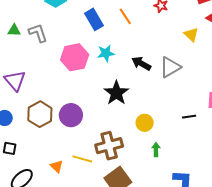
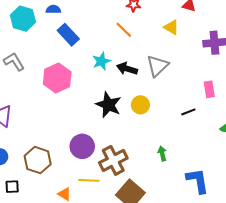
orange line: (125, 16) -> (124, 30), moved
cyan star: (106, 53) -> (101, 61), moved
brown hexagon: (40, 114) -> (38, 160), moved
purple circle: (71, 115) -> (82, 146), moved
yellow circle: (145, 123) -> (140, 105), moved

